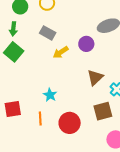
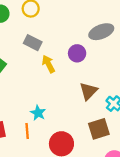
yellow arrow: (61, 52) -> (48, 64), turned 98
orange line: (40, 118) -> (27, 131), moved

